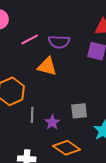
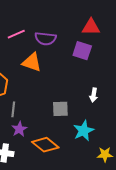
purple star: (52, 122) -> (19, 129), moved

